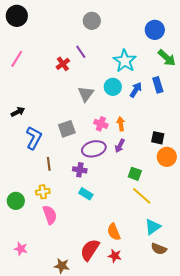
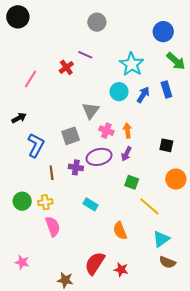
purple line: (81, 52) -> (85, 55), turned -32
pink line: (17, 59) -> (31, 79), moved
gray triangle: (86, 94) -> (91, 111), moved
orange circle: (167, 157) -> (176, 179), moved
purple cross: (80, 170) -> (76, 167), moved
green square: (135, 174) -> (132, 182), moved
green circle: (16, 201) -> (22, 201), moved
orange semicircle: (114, 232) -> (120, 231), moved

